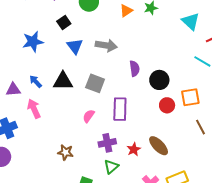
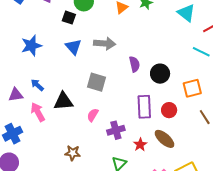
black square: (64, 22) -> (69, 18), moved, turned -32
black triangle: (63, 81) -> (63, 101), moved
red circle: (167, 105) -> (169, 110), moved
purple rectangle: (120, 109) -> (144, 107), moved
purple cross: (107, 143) -> (116, 130), moved

